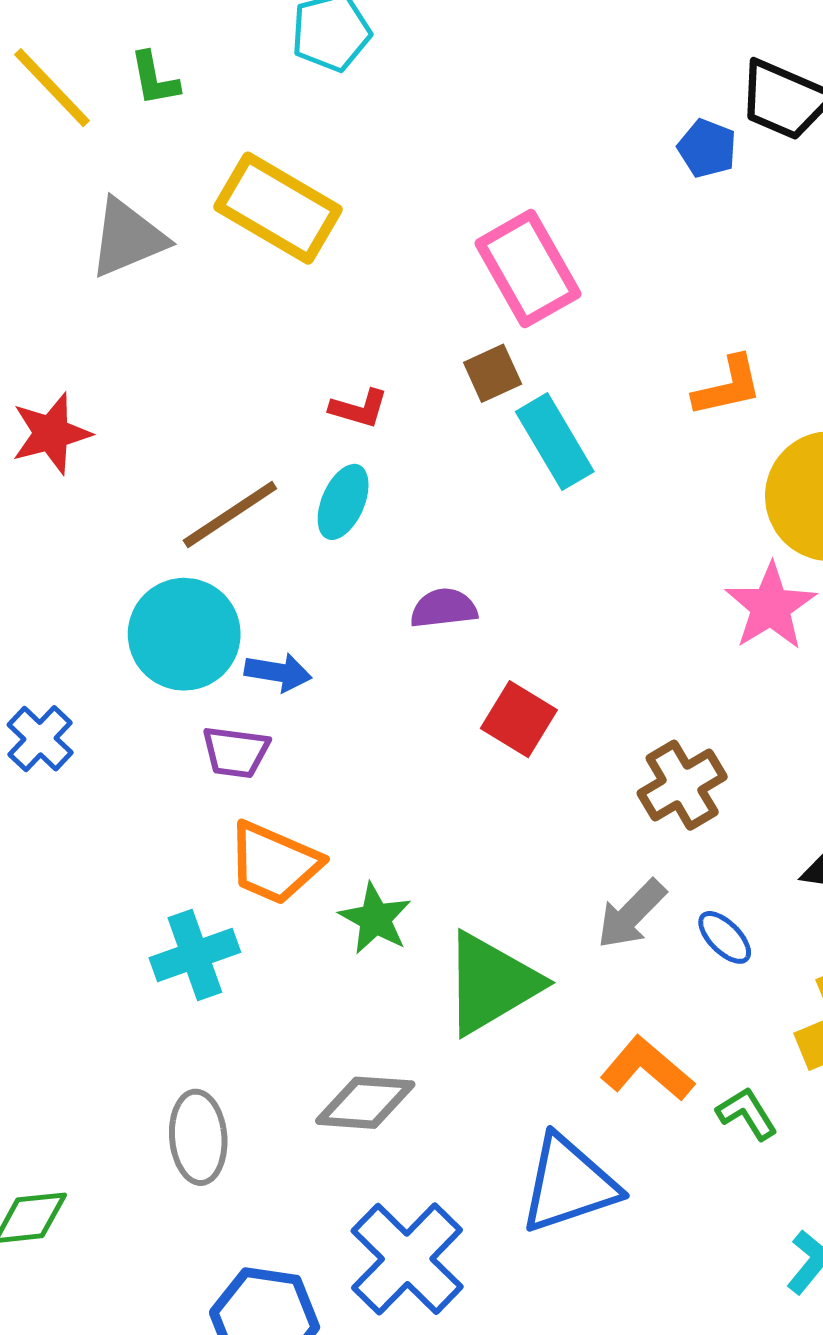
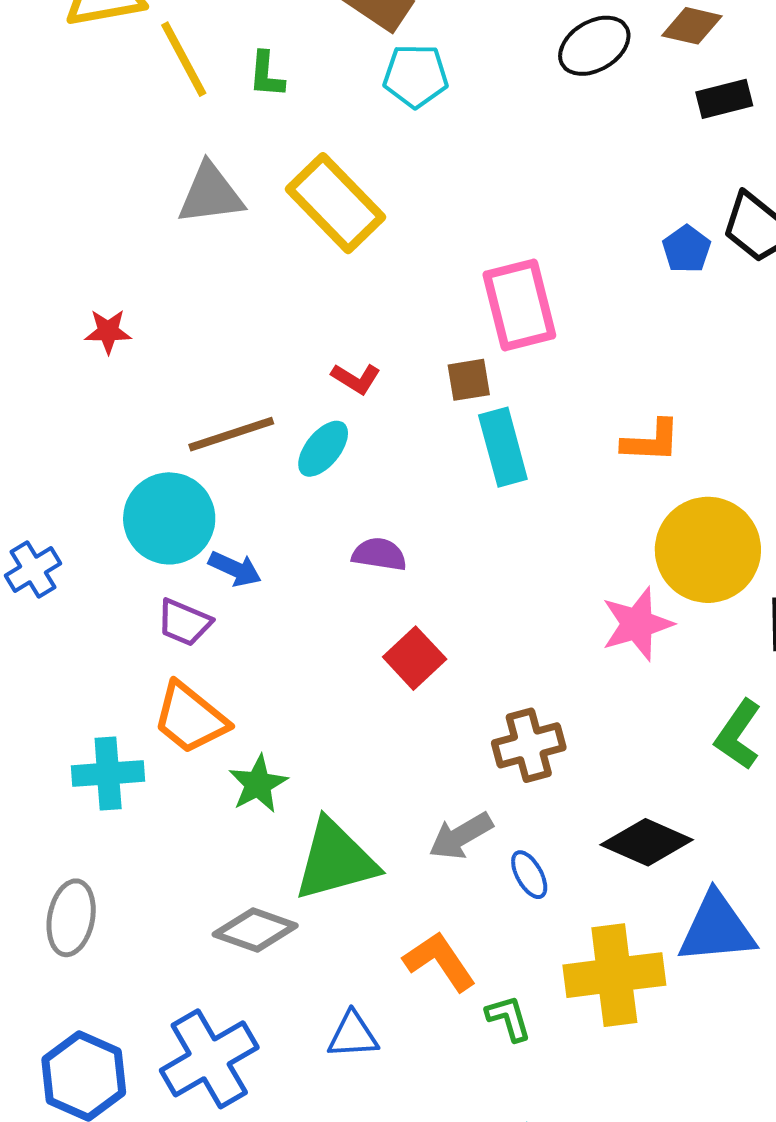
red star: (51, 433) -> (108, 331), size x0.7
gray diamond: (365, 1103) -> (255, 930), moved
blue triangle: (569, 1184) -> (353, 1035), size x0.6

